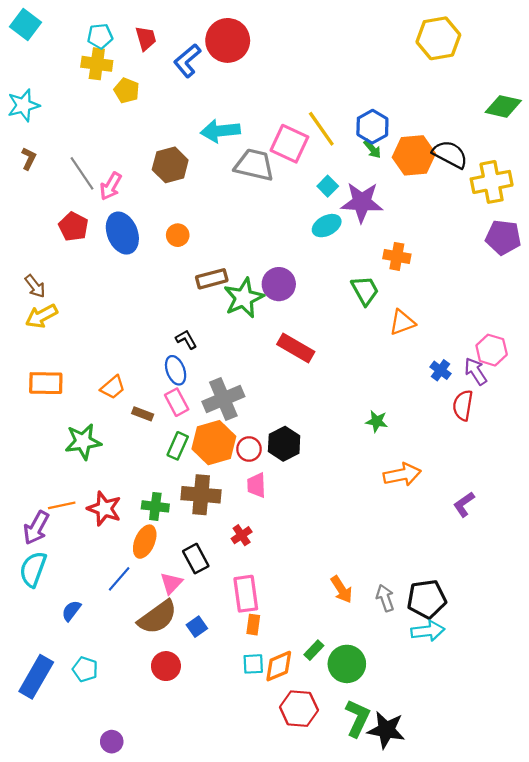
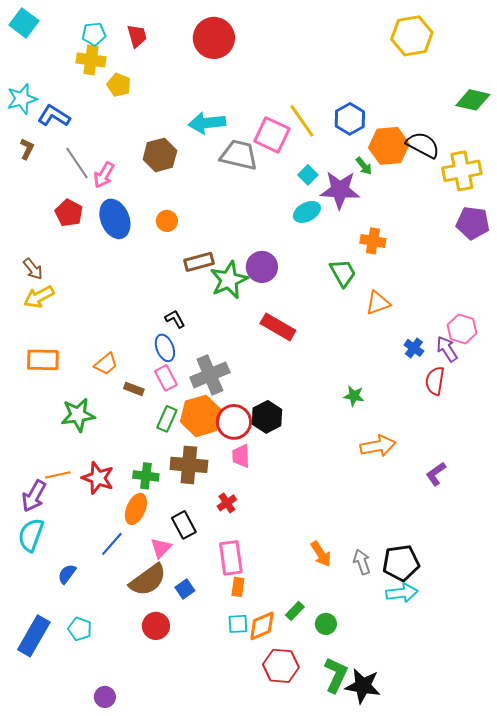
blue L-shape: (187, 61) -> (54, 116), moved, turned 72
green arrow: (372, 149) -> (364, 166), moved
red circle: (249, 449) -> (234, 422), size x1.5
green circle: (347, 664) -> (326, 624), size x0.6

